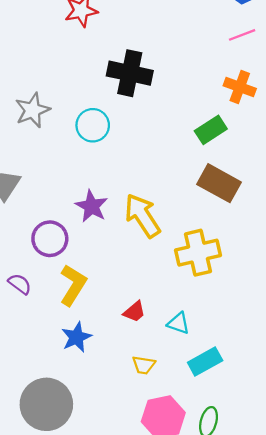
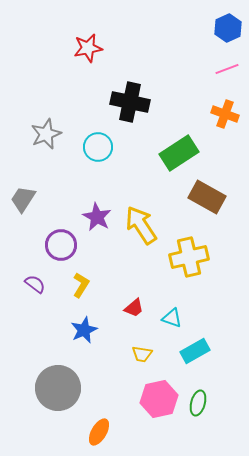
green rectangle: (211, 130) -> (179, 153), moved, size x1.4
yellow L-shape: (73, 285) -> (81, 285), size x0.7

